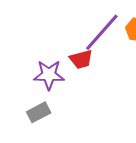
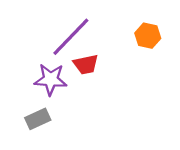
purple line: (102, 32) -> (71, 37), moved

